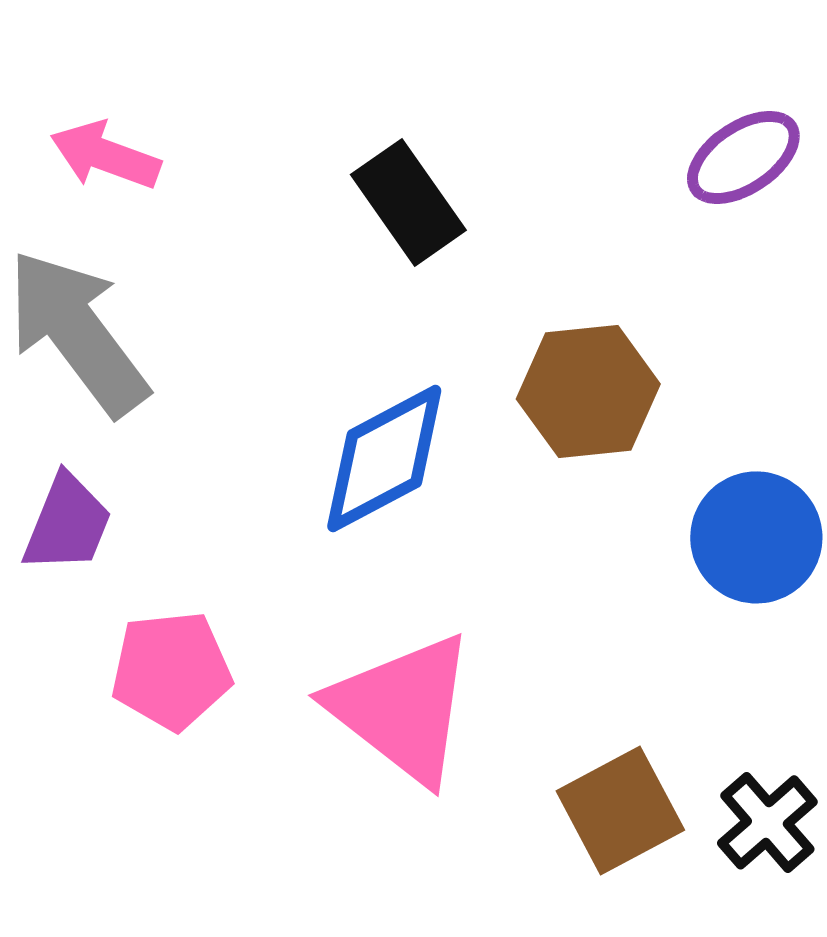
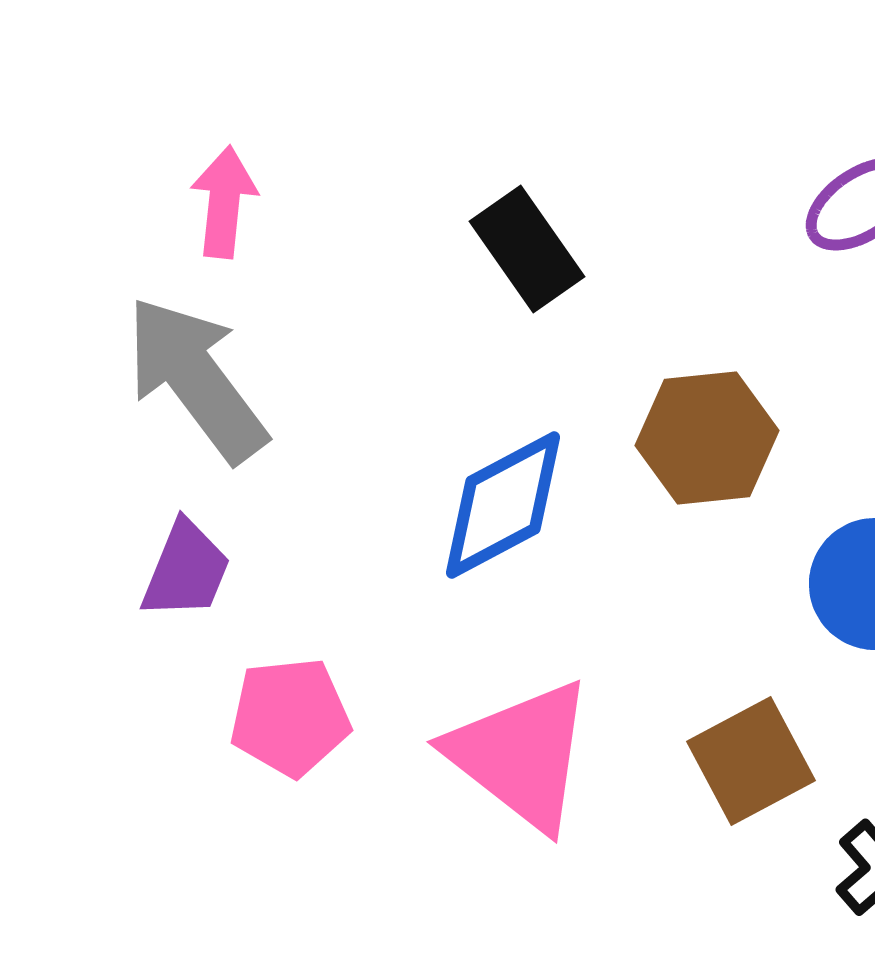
pink arrow: (105, 155) -> (224, 202), turned 76
brown square: (620, 810) -> (751, 761), moved

